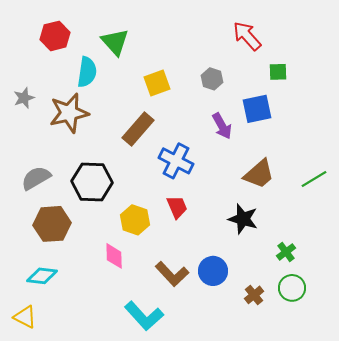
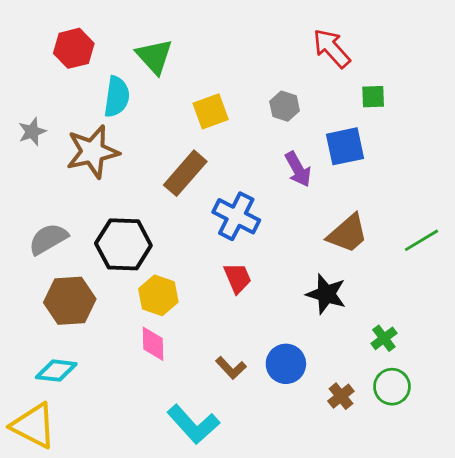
yellow hexagon: (135, 220) -> (158, 295), moved
brown L-shape: (172, 274) -> (231, 368), size x0.7
yellow triangle: (25, 317) -> (33, 426), size x1.5

